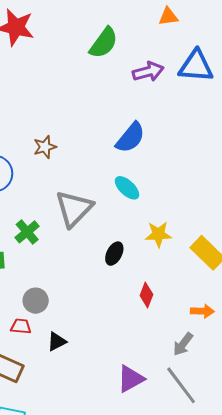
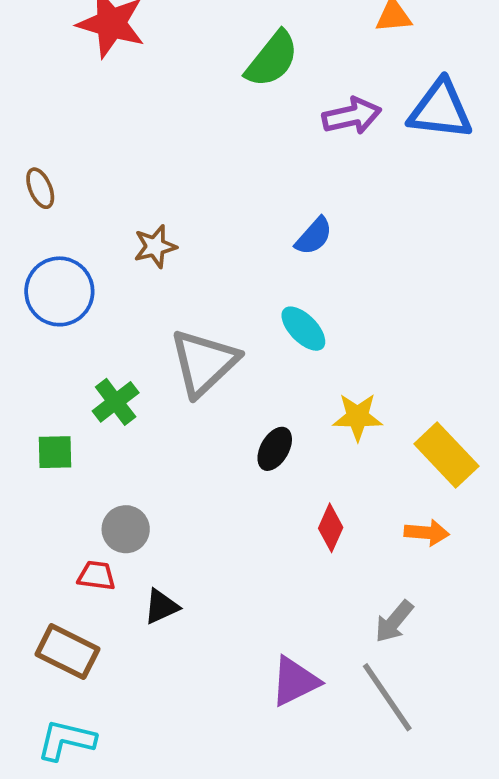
blue semicircle: (130, 138) -> (314, 236), size x0.7
orange arrow: (202, 311) -> (427, 533), moved

